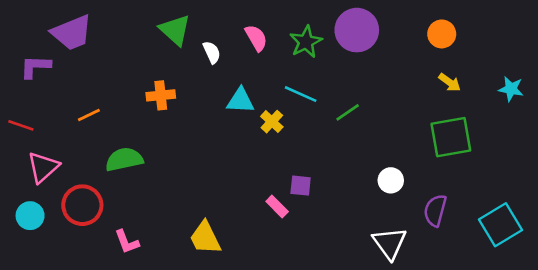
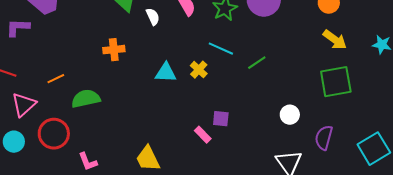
yellow arrow: (450, 82) -> (335, 40), size x1.4
cyan triangle: (240, 101) -> (166, 73), moved
orange line: (89, 115) -> (56, 79), moved

